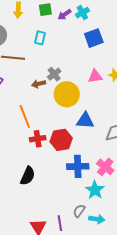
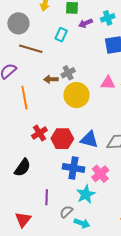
purple arrow: (65, 15) -> (86, 23), moved
orange line: (25, 117) -> (24, 98), moved
blue triangle: (85, 121) -> (89, 139), moved
red cross: (38, 139) -> (39, 133), turned -35
purple line: (60, 223) -> (47, 197), moved

